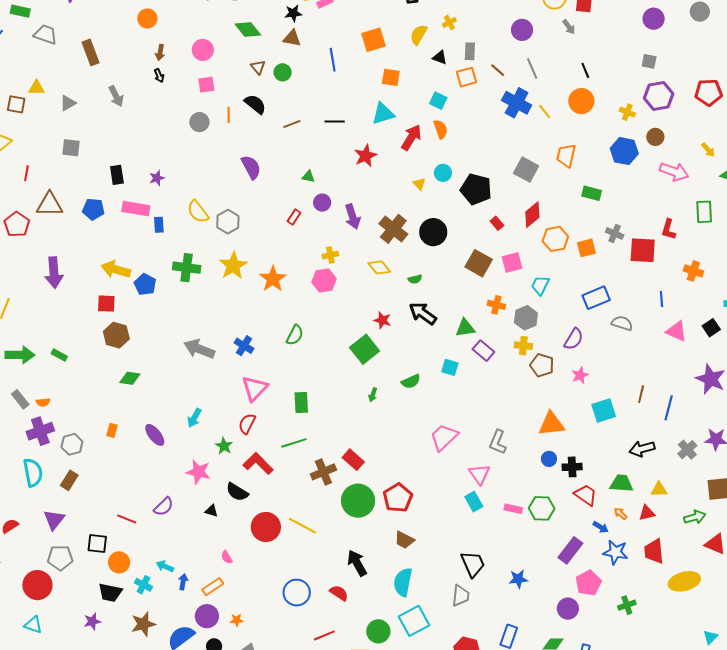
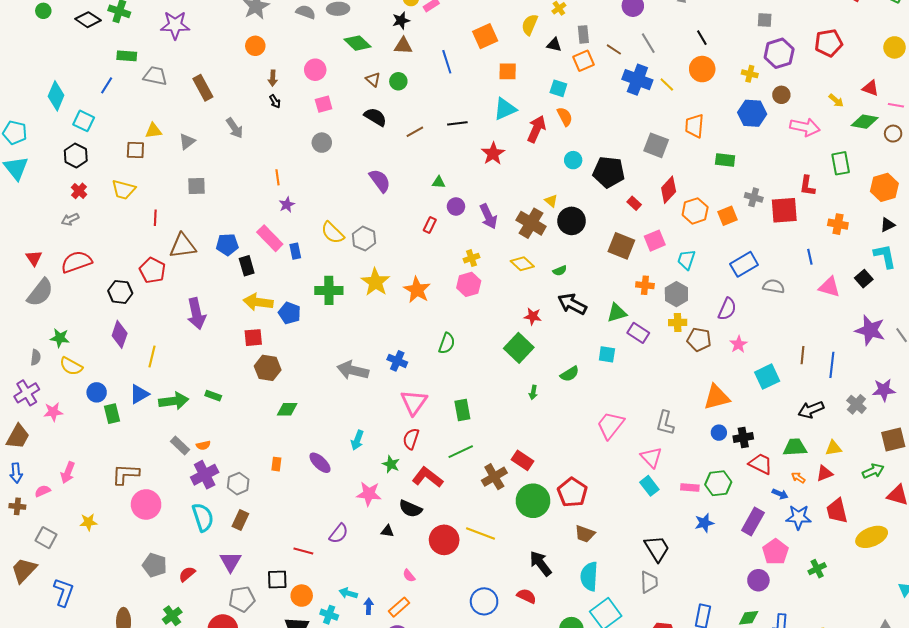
orange line: (229, 115) -> (277, 177), moved
black rectangle: (117, 175) -> (247, 266), moved
yellow triangle: (419, 184) -> (551, 201), moved
pink rectangle: (136, 209) -> (270, 238), turned 44
blue star: (518, 579) -> (704, 523), moved

